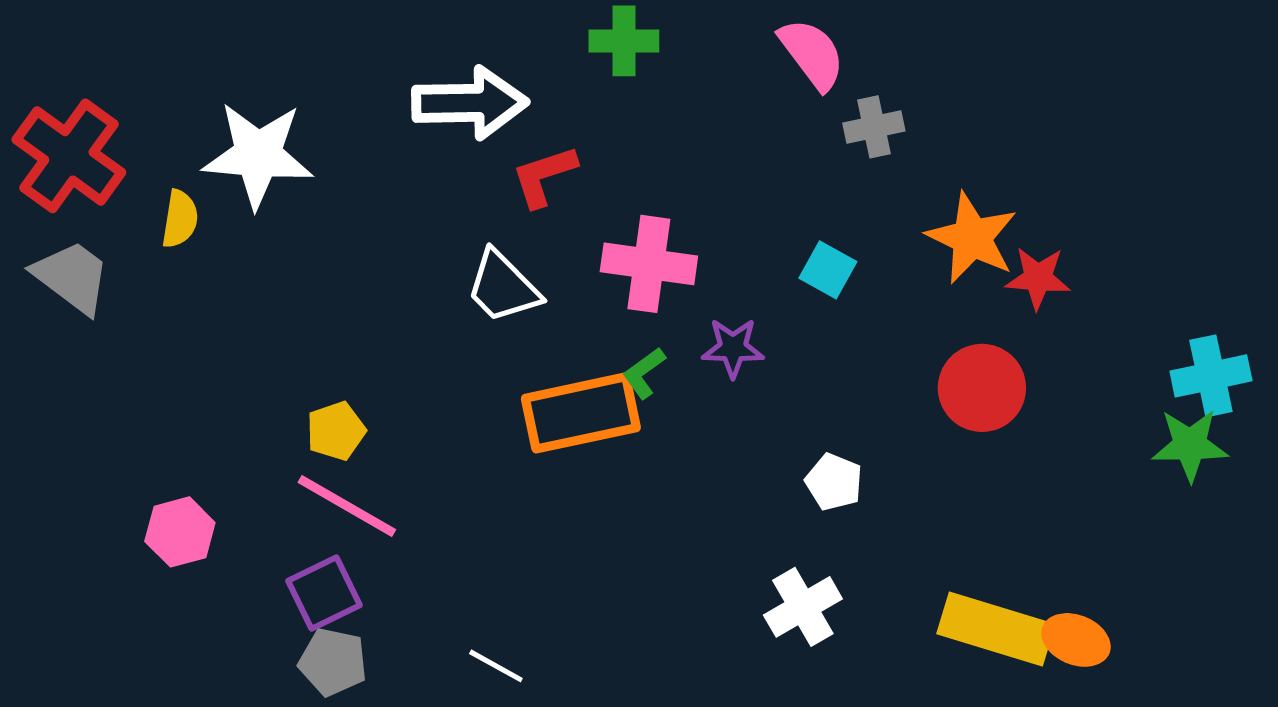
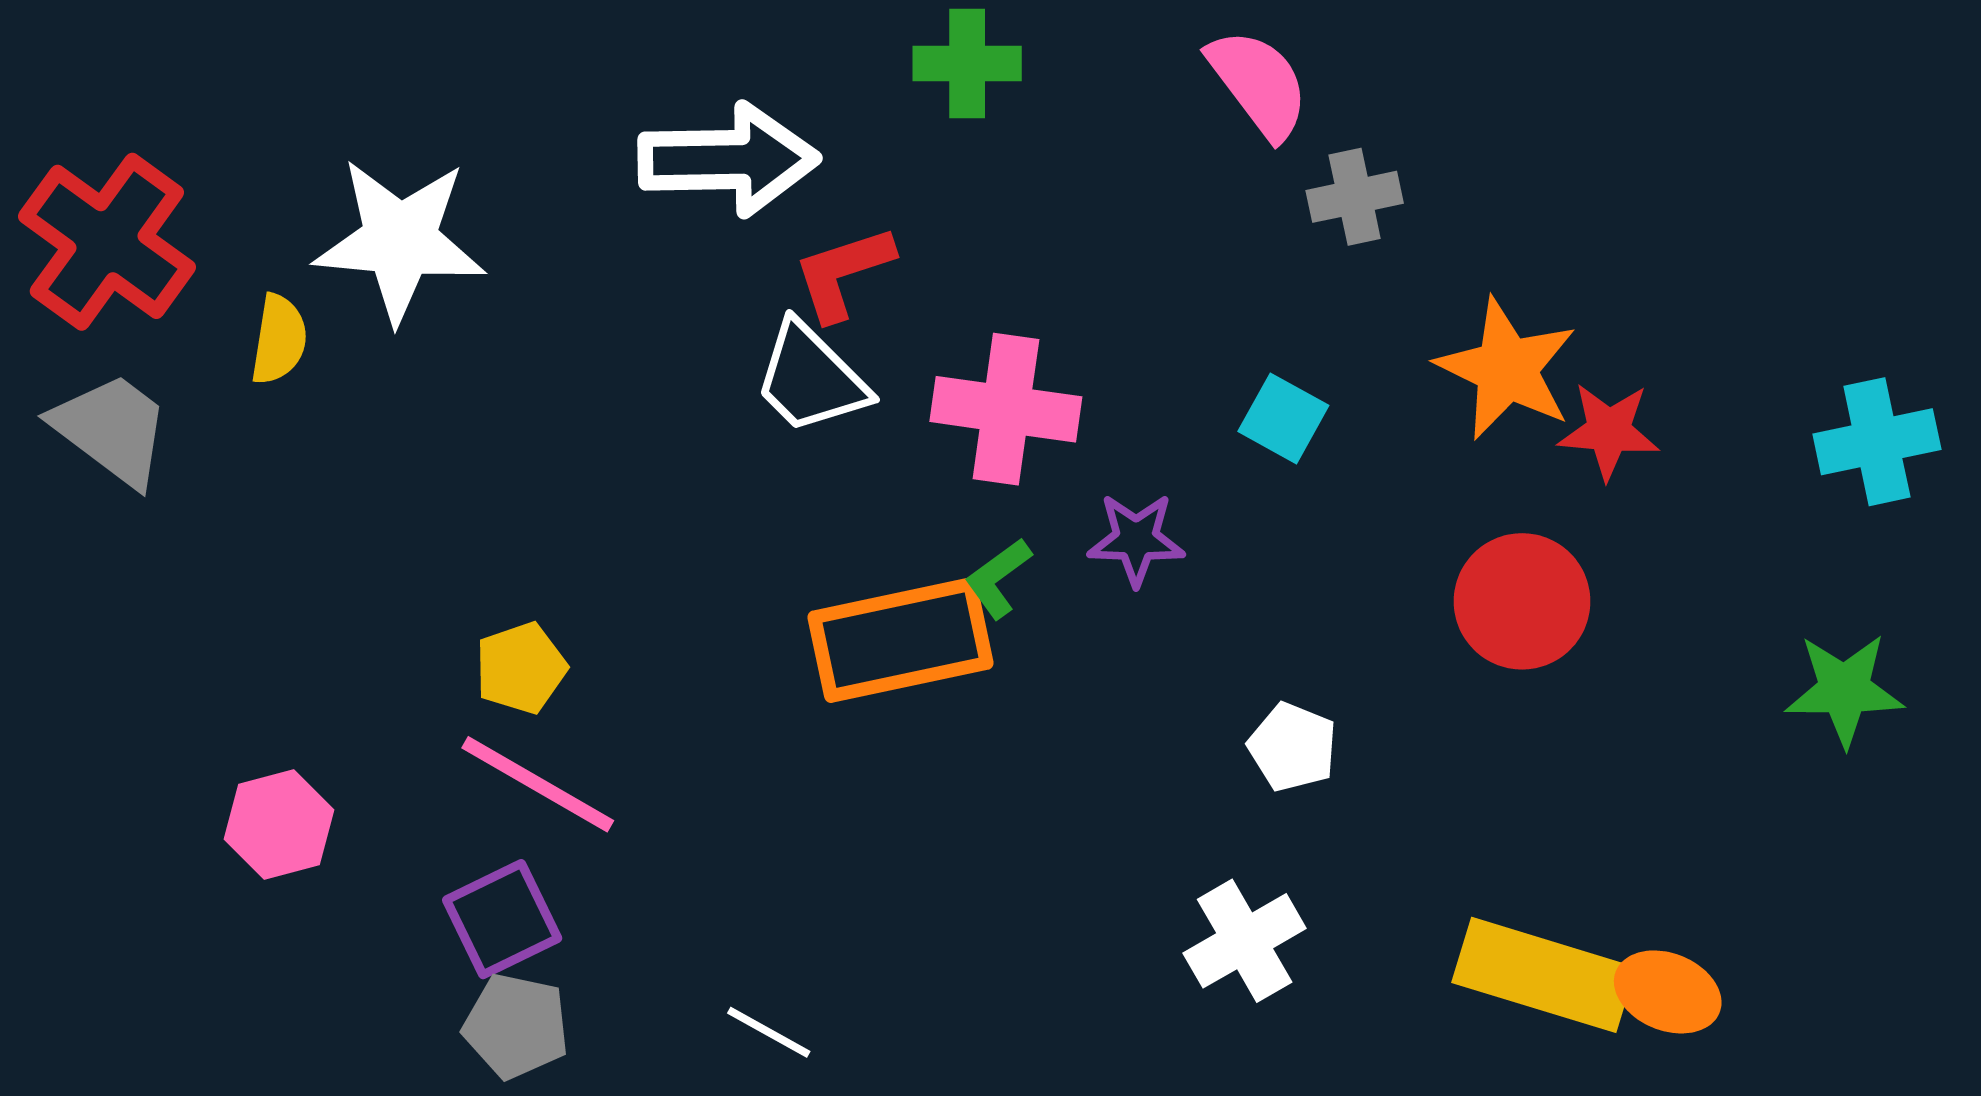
white trapezoid: (503, 287) -> (811, 378), moved
cyan cross: (1211, 376) -> (1877, 442), moved

